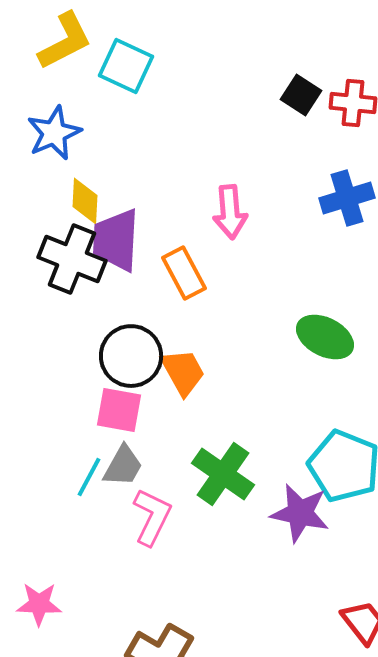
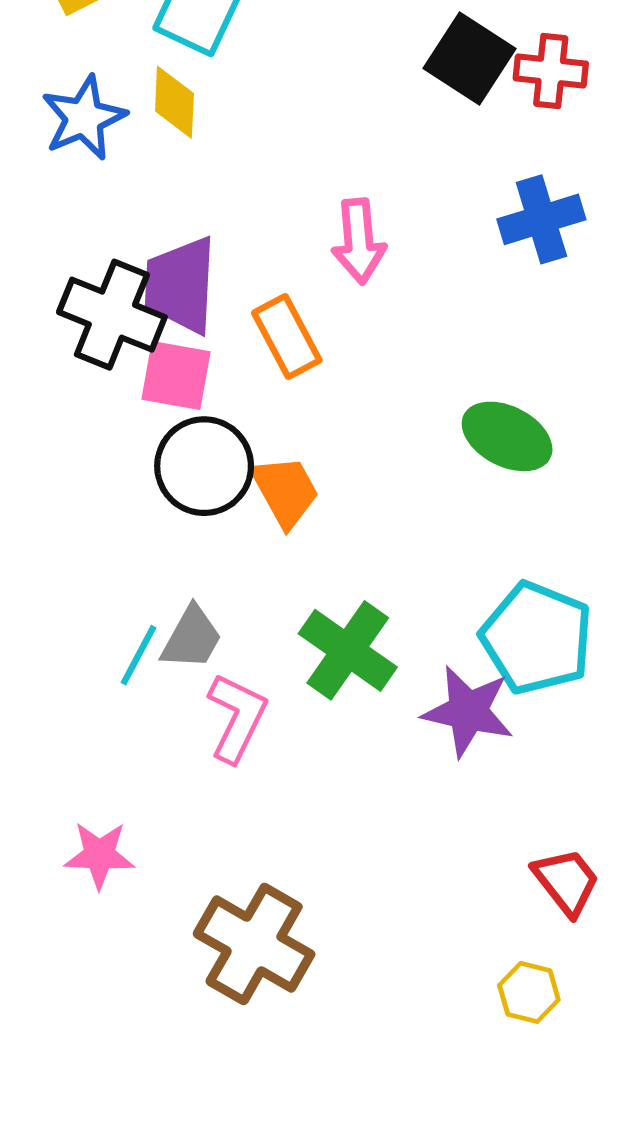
black square: (301, 95) -> (470, 59), size x1.4
yellow diamond: (85, 201) -> (174, 102), moved
pink square: (119, 410) -> (176, 376), moved
pink star: (39, 604) -> (99, 855), moved

